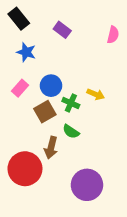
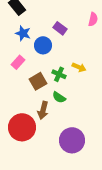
purple rectangle: (62, 30) -> (60, 28), moved
blue circle: (51, 86) -> (43, 45), moved

